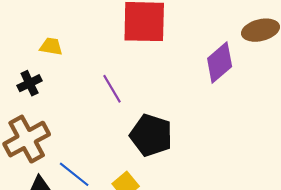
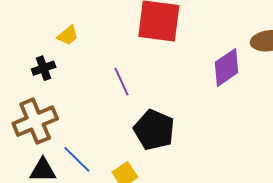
yellow trapezoid: (51, 46) -> (68, 35), turned 125

